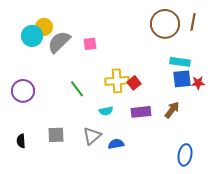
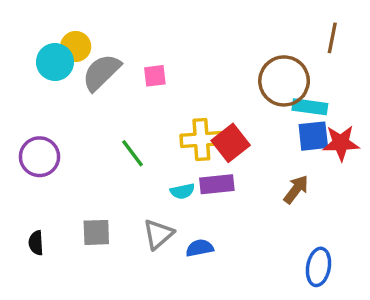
brown circle: (165, 24) -> (284, 81), moved
red square: (134, 83) -> (231, 143), size x1.5
red star: (198, 83) -> (341, 143), size x1.5
purple rectangle: (141, 112) -> (217, 184), moved

